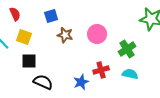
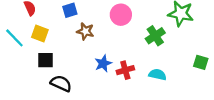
pink circle: (97, 34) -> (121, 15), moved
green cross: (127, 49) -> (155, 36), moved
blue star: (81, 82) -> (103, 63), moved

